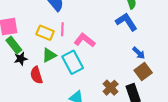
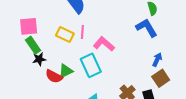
blue arrow: (139, 53) -> (157, 60), turned -112
green triangle: (49, 55) -> (66, 71), moved
red semicircle: (36, 75) -> (54, 76), turned -48

